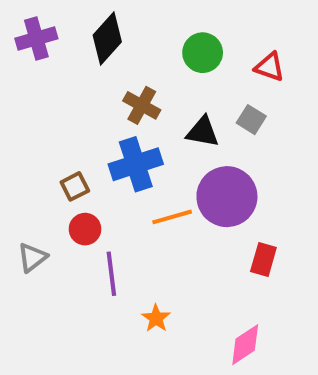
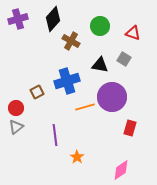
brown cross: (142, 105) -> (71, 41), moved
red circle: (85, 229) -> (16, 108), moved

